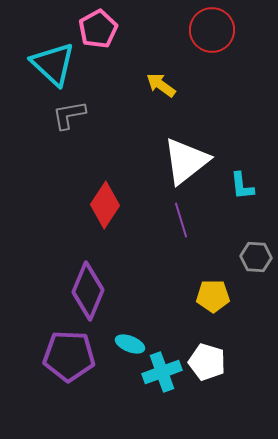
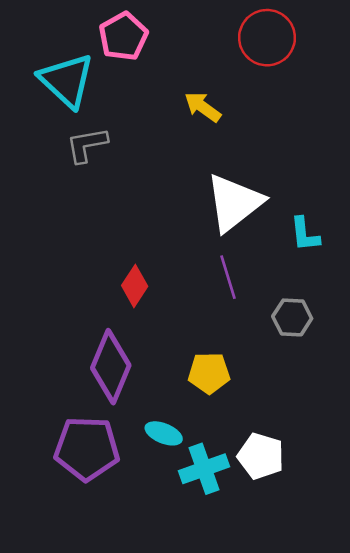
red diamond: (105, 205) -> (135, 286), moved, size x0.7
gray hexagon: (256, 257) -> (292, 317), moved
yellow pentagon: (213, 296) -> (209, 373), moved

